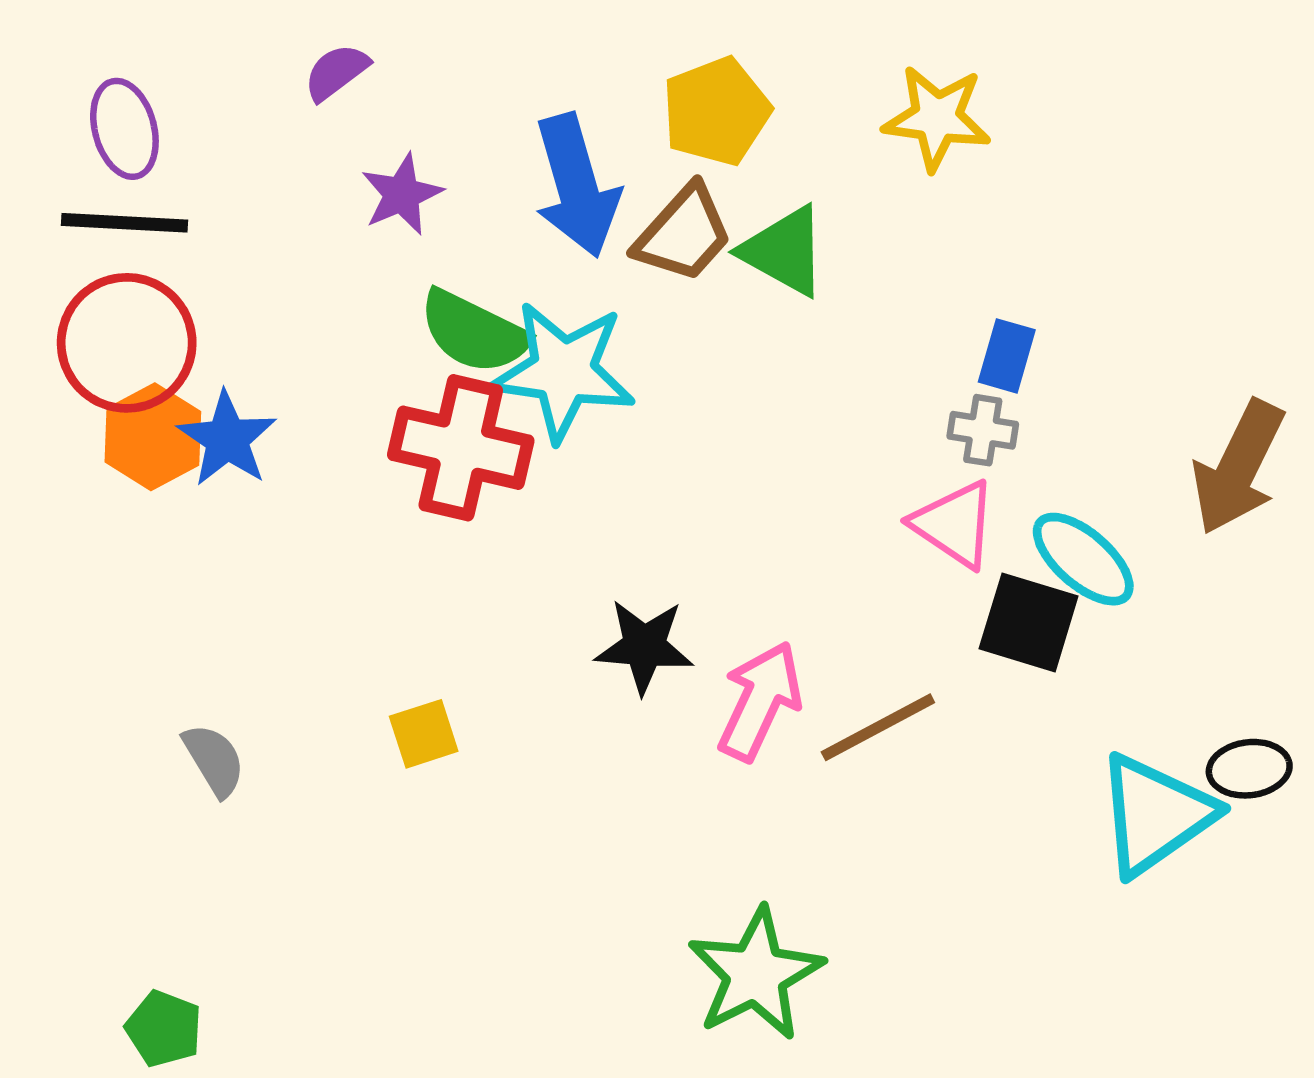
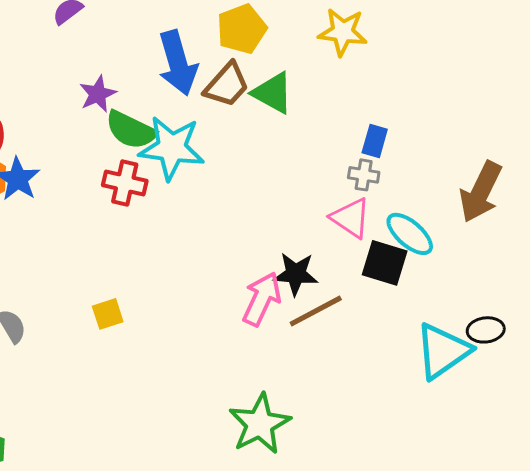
purple star: (402, 194) -> (98, 94), moved
red cross: (461, 448) -> (125, 183), size x0.7
black star: (644, 646) -> (296, 274), moved

